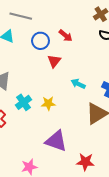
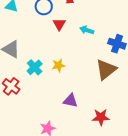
cyan arrow: (78, 84) -> (87, 30), moved
purple triangle: (56, 141) -> (70, 101), size x0.7

